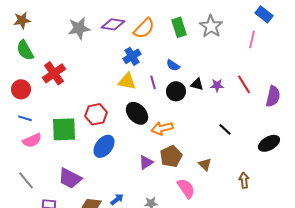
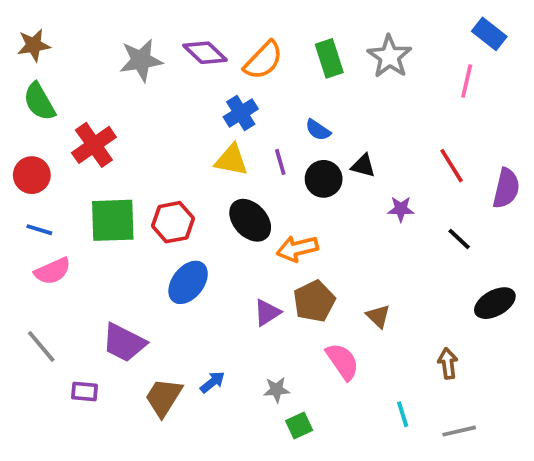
purple diamond: (113, 24) -> (205, 53), turned 35
purple star: (217, 85) -> (401, 209), moved
green square: (64, 129) -> (113, 220), moved
black line: (225, 129) -> (459, 239), moved
black ellipse: (269, 143) -> (495, 303), moved
brown arrow: (244, 180) -> (448, 363), moved

